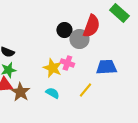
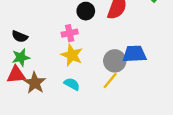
gray circle: (79, 39) -> (115, 61), moved
pink cross: (67, 63) -> (70, 33), moved, turned -32

